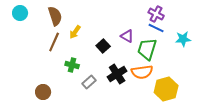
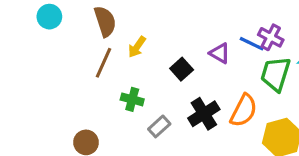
purple cross: (156, 14) -> (271, 37), moved
blue line: (156, 28) -> (252, 44), moved
green trapezoid: (147, 49) -> (275, 74), moved
orange semicircle: (142, 72) -> (244, 111), turned -55

